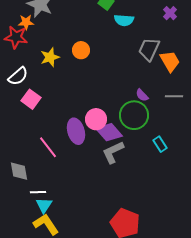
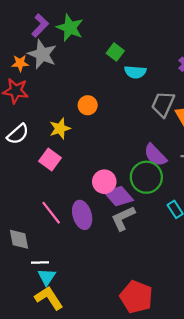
orange star: (26, 22) -> (20, 63), moved
yellow star: (50, 57) -> (60, 128), moved
purple semicircle: (142, 95) -> (155, 155), size x1.6
pink square: (31, 99) -> (50, 160), moved
purple ellipse: (76, 131) -> (82, 215), moved

